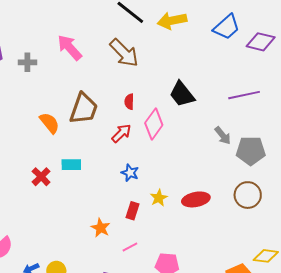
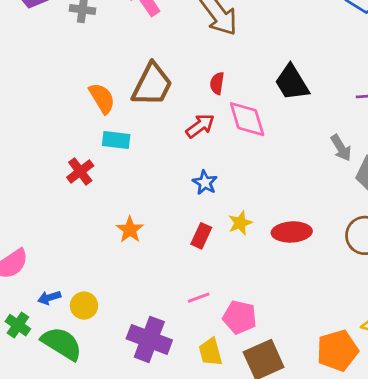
pink diamond: (154, 124) -> (247, 119), turned -60
cyan rectangle: (71, 165) -> (116, 140), moved
orange star: (101, 228) -> (130, 230), moved
pink line: (130, 247) -> (199, 298), moved

